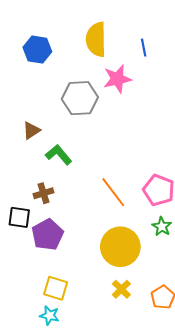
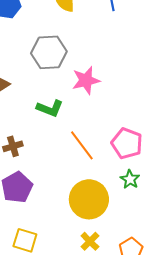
pink star: (117, 79) -> (86, 80), moved
green L-shape: (59, 155) -> (50, 108), moved, turned 152

